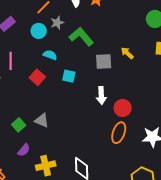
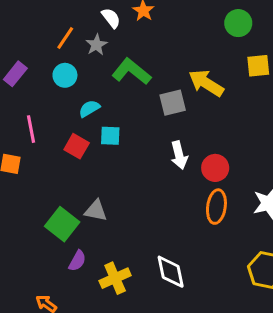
gray star: (57, 23) -> (96, 45), moved
yellow arrow: (127, 53) -> (206, 83), size x1.6
cyan semicircle: (50, 55) -> (89, 109), turned -40
cyan square: (69, 76) -> (110, 136), moved
green square: (19, 125) -> (62, 224), size x1.5

